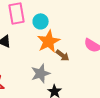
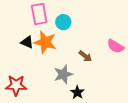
orange star: (49, 41) -> (45, 42), moved, turned -30

